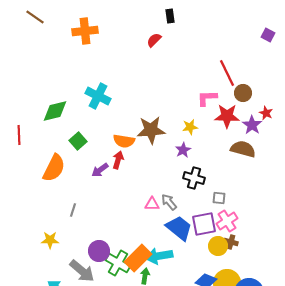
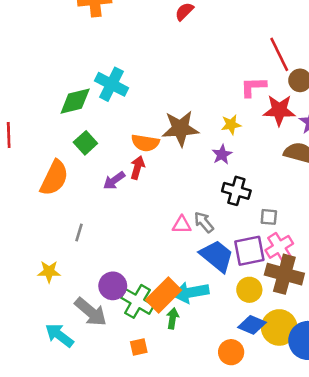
green diamond: (55, 111) -> (75, 101), moved
brown cross: (231, 242) -> (284, 274), size x2.0
yellow circle: (218, 246) -> (249, 290), moved

